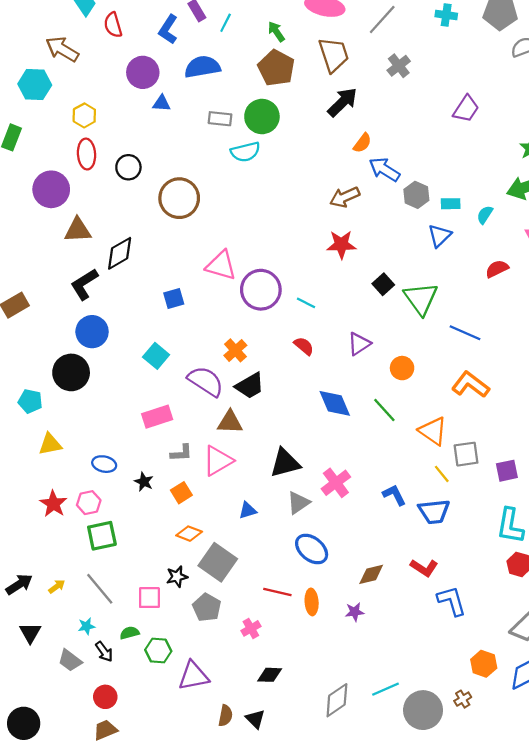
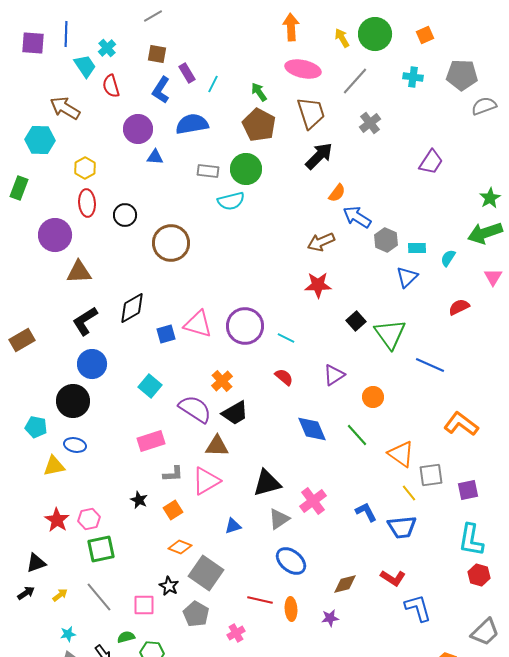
black diamond: (120, 253) -> (132, 308), moved
pink triangle: (221, 265) -> (198, 324), moved
orange L-shape: (470, 385) -> (461, 424), moved
blue ellipse: (104, 464) -> (75, 445), moved
black star: (177, 577) -> (169, 586), turned -30
black arrow: (19, 584) -> (26, 593), size x0.7
cyan star: (87, 626) -> (68, 634), moved
black triangle: (30, 633) -> (36, 563), moved, turned 40

